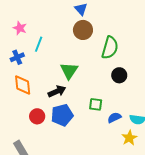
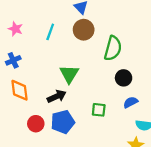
cyan line: (39, 44) -> (50, 32), moved
blue semicircle: (114, 118) -> (131, 102), moved

